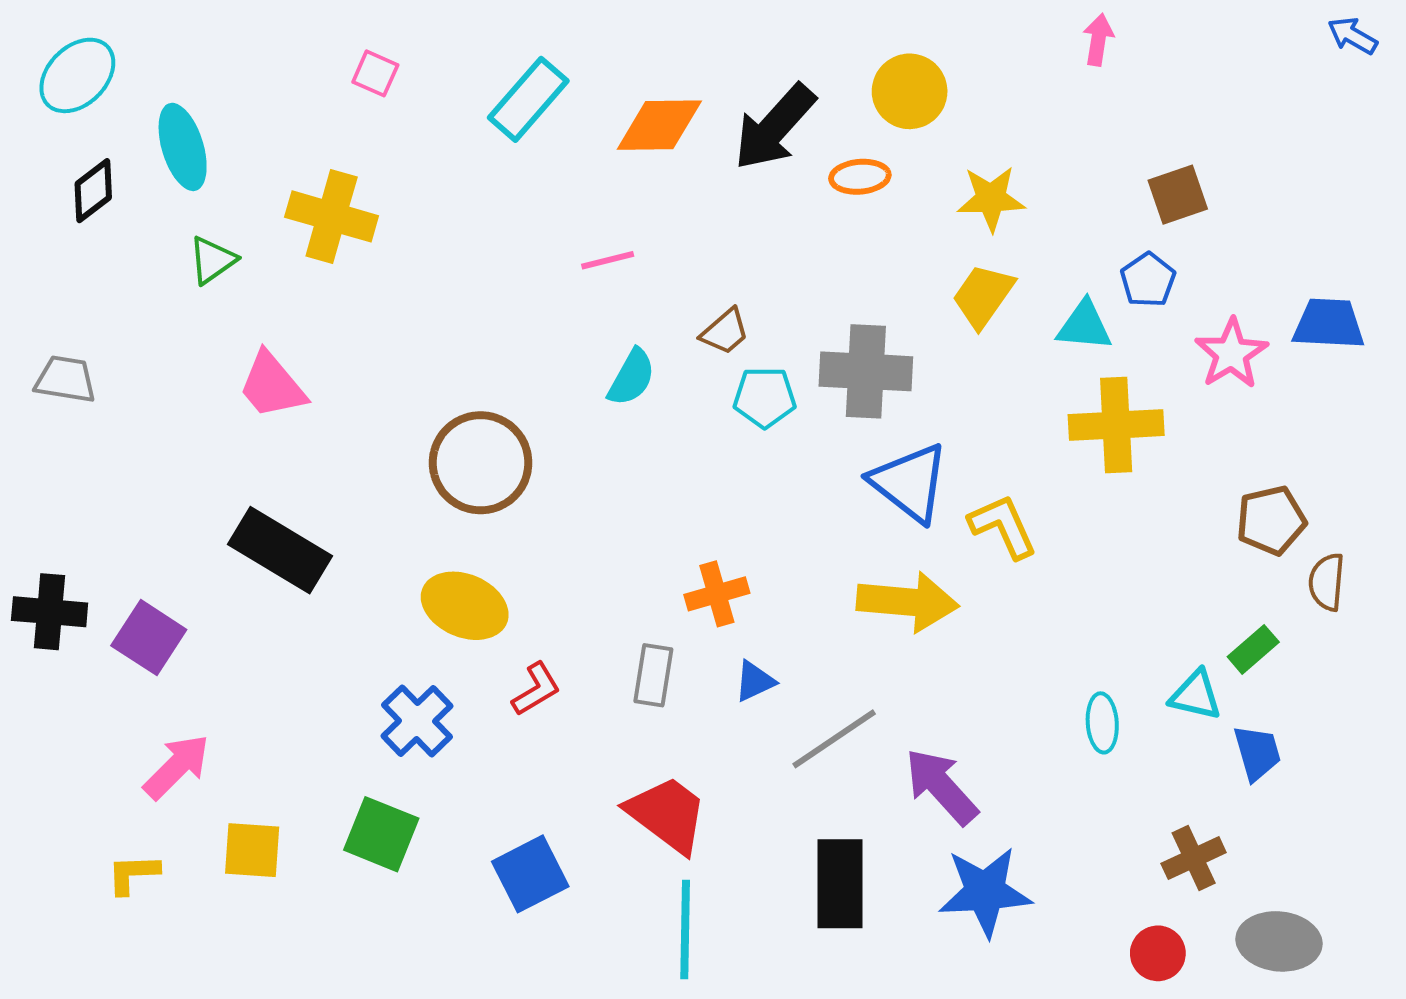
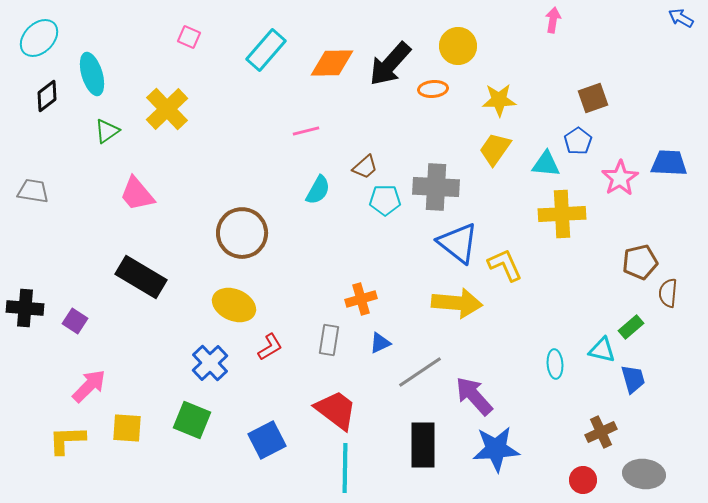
yellow cross: (332, 216) -> (167, 109), turned 30
purple square: (149, 638) -> (75, 321), size x0.7
yellow L-shape: (133, 874) -> (67, 440), size x1.4

